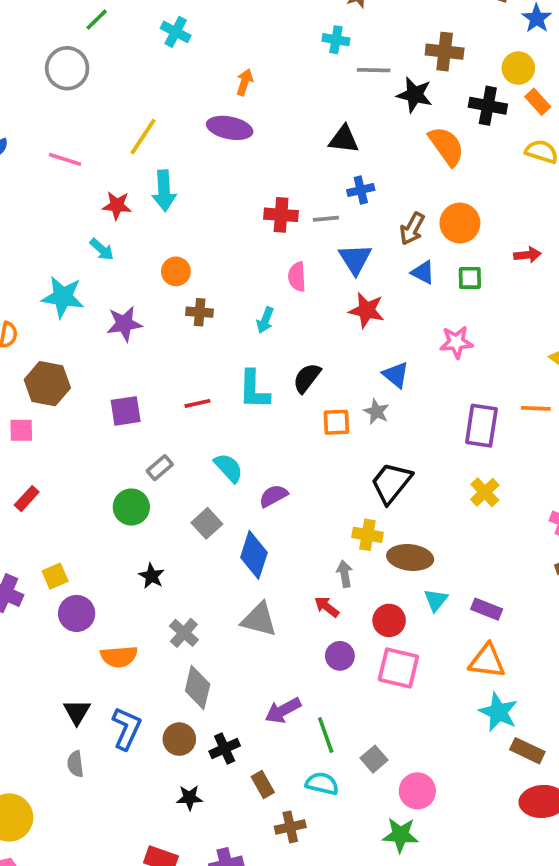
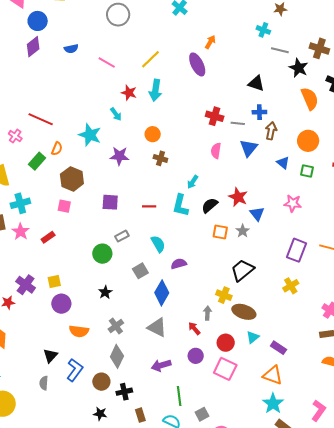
purple ellipse: (230, 128) -> (197, 64), turned 40
brown arrow: (412, 229) -> (271, 131), moved, turned 150
red star: (367, 310) -> (238, 197), moved
cyan arrow: (265, 320) -> (193, 182), moved
pink square: (21, 430) -> (64, 206), moved
purple arrow: (283, 710) -> (161, 365), moved

